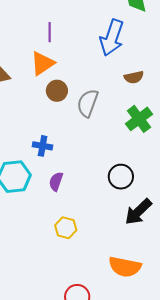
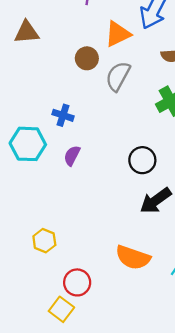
orange triangle: (42, 63) -> (118, 34), moved
yellow hexagon: (66, 228) -> (44, 241), moved

